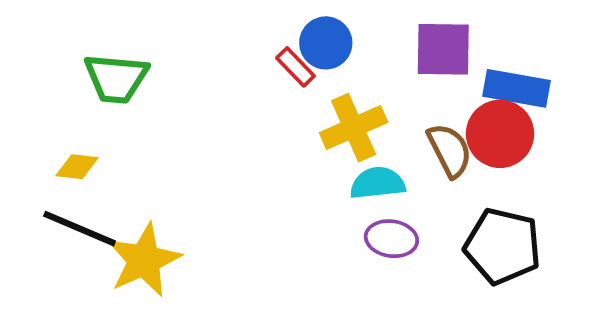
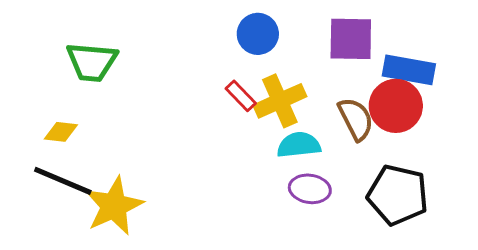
red rectangle: (295, 67) -> (241, 96), moved

